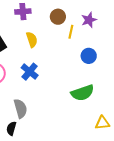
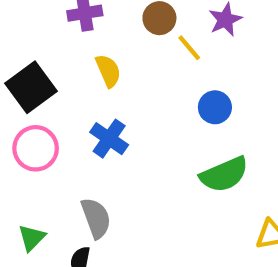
yellow line: (71, 32) -> (189, 48), turned -48
blue circle: (89, 56) -> (215, 107), moved

